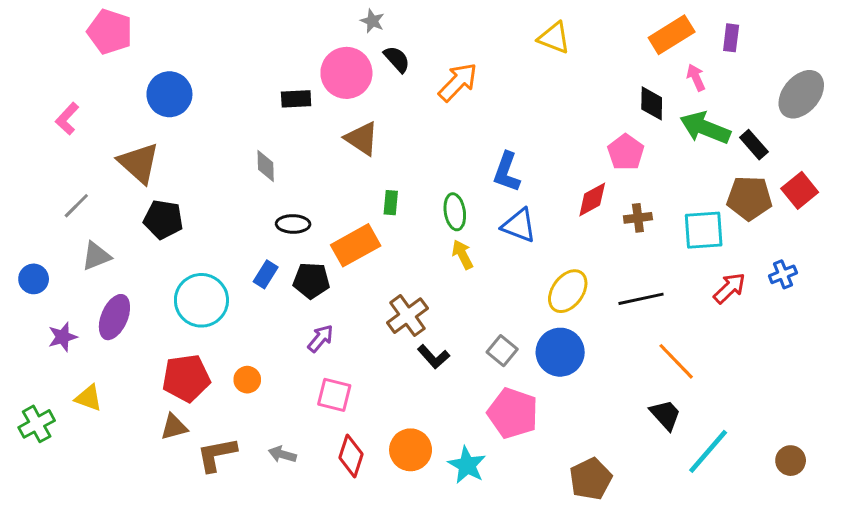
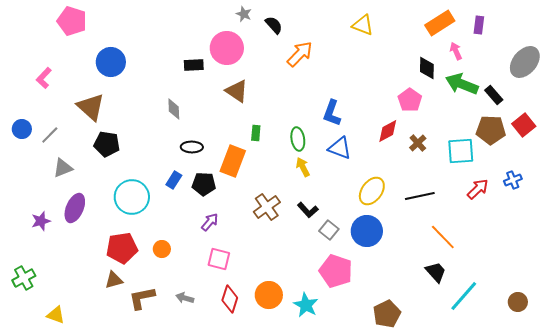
black semicircle: (397, 59) -> (274, 25), moved
brown cross: (638, 218) -> (418, 143), turned -36
orange rectangle: (356, 245) -> (233, 161), turned -40
blue circle: (34, 279) -> (22, 129), moved
black L-shape: (433, 357) -> (308, 210), moved
yellow triangle: (89, 398) -> (56, 315), moved

